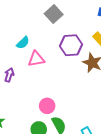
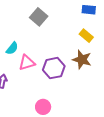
purple hexagon: (71, 45) -> (54, 68), moved

